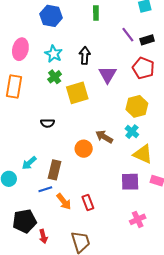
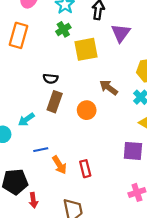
brown arrow: (104, 137) -> (109, 88), moved
brown rectangle: (54, 170) -> (55, 102), moved

